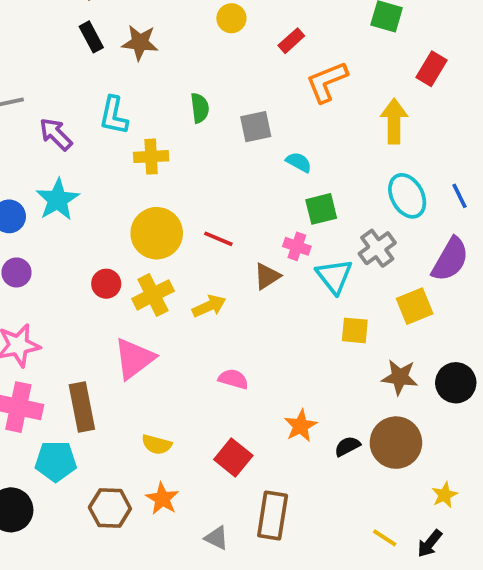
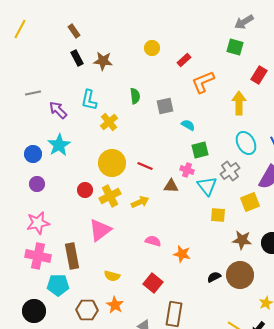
yellow cross: (151, 157) -> (109, 122), turned -36
brown triangle: (267, 276) -> (171, 186), turned 35
orange star: (301, 426) -> (182, 254), moved, turned -30

